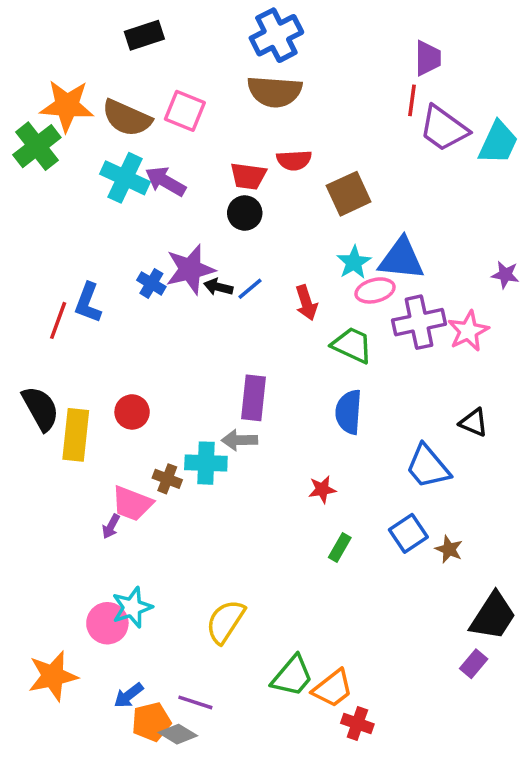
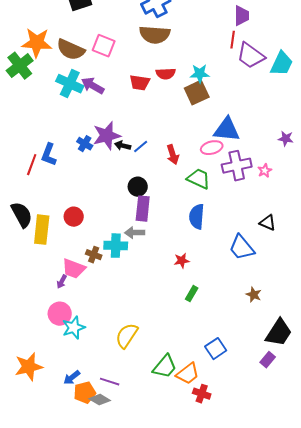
black circle: (245, 213) -> (138, 187), moved
cyan star: (354, 262) -> (200, 74), moved, turned 30
pink star: (468, 331) -> (265, 171), size x0.6
blue square: (408, 533) -> (216, 349), moved
pink circle: (107, 623) -> (60, 314), moved

